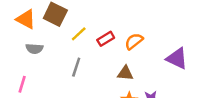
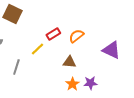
yellow line: (79, 34) -> (37, 49), moved
gray line: (76, 67) -> (16, 67), moved

